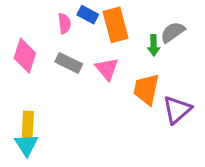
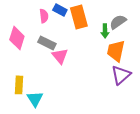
pink triangle: (107, 69) -> (60, 56), moved
orange trapezoid: (146, 89) -> (116, 51), moved
cyan triangle: (26, 145) -> (35, 99), moved

